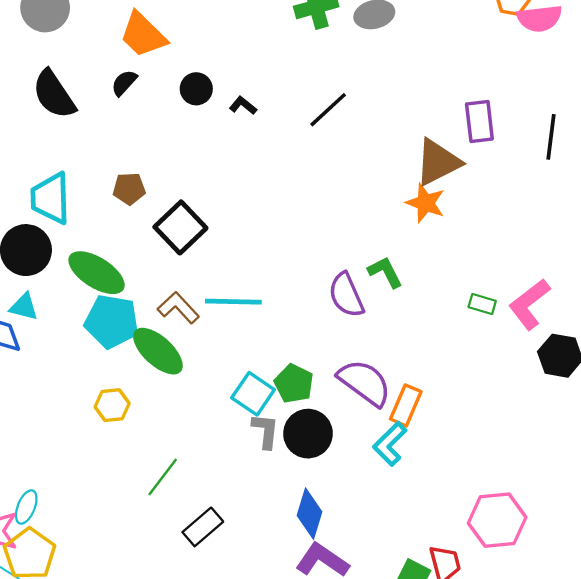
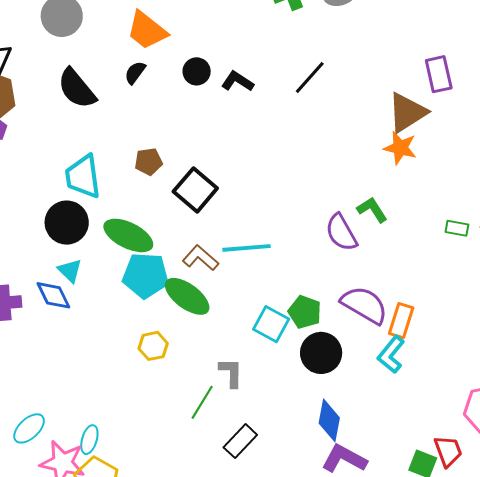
black L-shape: (243, 105) -> (238, 81), size x1.4
cyan triangle: (24, 307) -> (70, 271), turned 36
gray L-shape: (265, 431) -> (231, 373), moved

